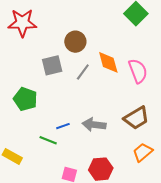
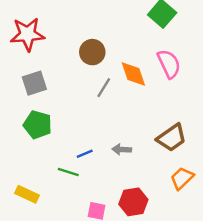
gray square: (52, 65) -> (34, 83), moved
pink semicircle: (138, 71) -> (169, 64), moved
gray arrow: (94, 125) -> (122, 149), size x0.7

